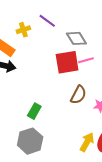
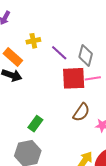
purple line: (47, 21) -> (59, 53), moved
gray diamond: (76, 38) -> (86, 55), turned 40

